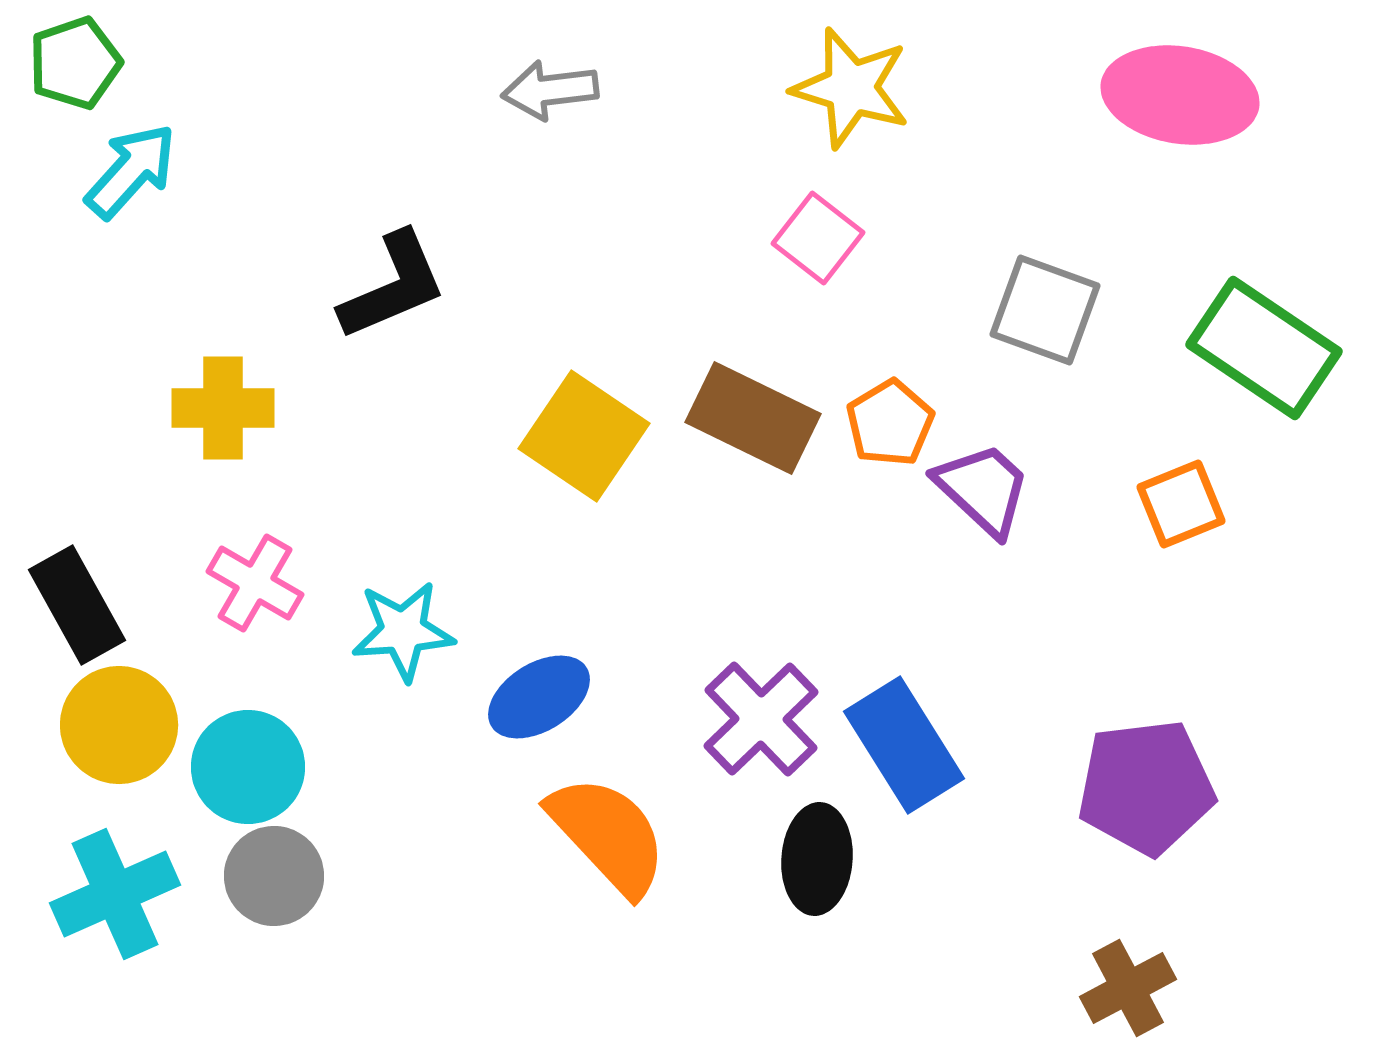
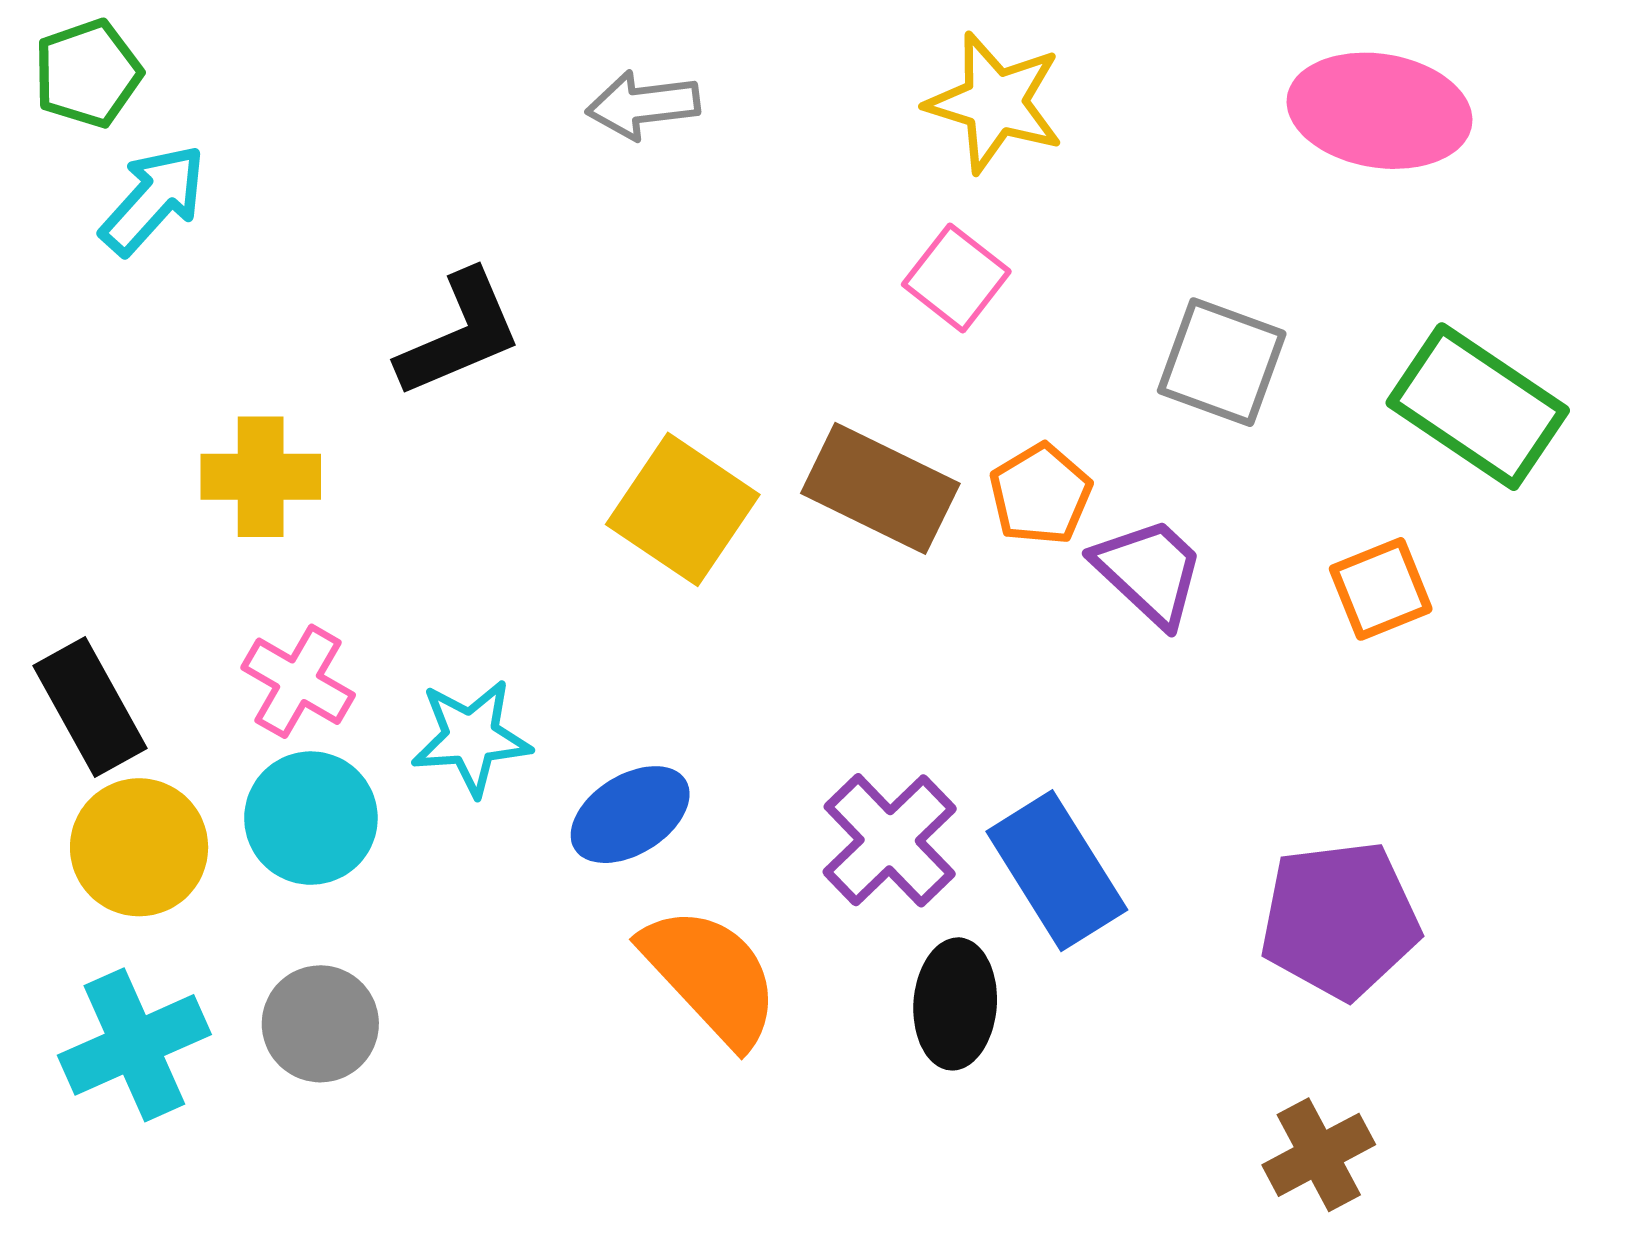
cyan circle: (248, 767) -> (311, 818), moved

